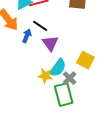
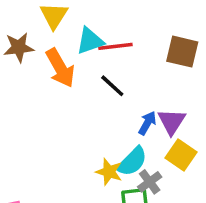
blue arrow: (27, 36) -> (147, 123), moved
purple triangle: (50, 43) -> (172, 122), moved

